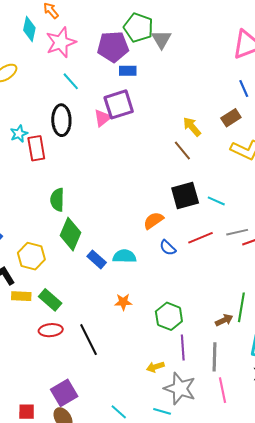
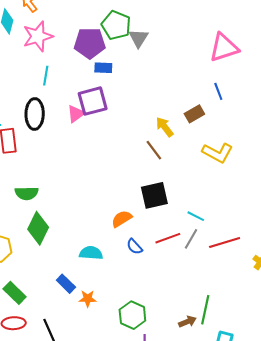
cyan line: (71, 81) -> (46, 76), turned 48
brown rectangle: (231, 118) -> (194, 114), moved
green semicircle: (57, 200) -> (27, 193), turned -95
cyan line: (216, 201) -> (196, 216), moved
gray line: (237, 232) -> (191, 239), moved, turned -50
blue rectangle: (97, 259) -> (66, 284), moved

